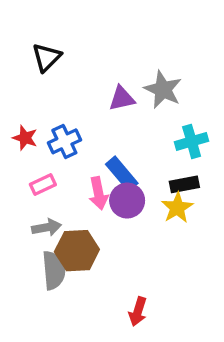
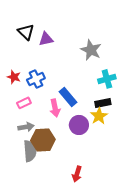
black triangle: (47, 57) -> (26, 32), turned -30
purple triangle: (122, 98) -> (46, 39), moved
purple circle: (127, 201) -> (79, 125), moved

